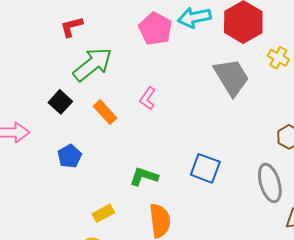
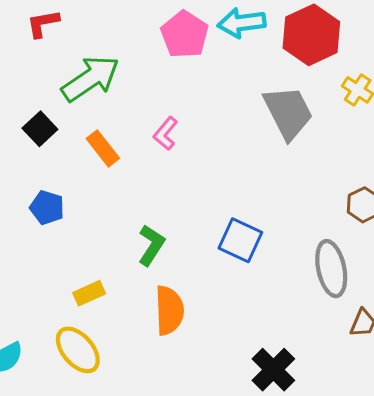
red L-shape: (71, 27) -> (43, 23), moved
blue pentagon: (70, 156) -> (47, 208), turned -30
green L-shape: (144, 177) -> (151, 245), turned 100

